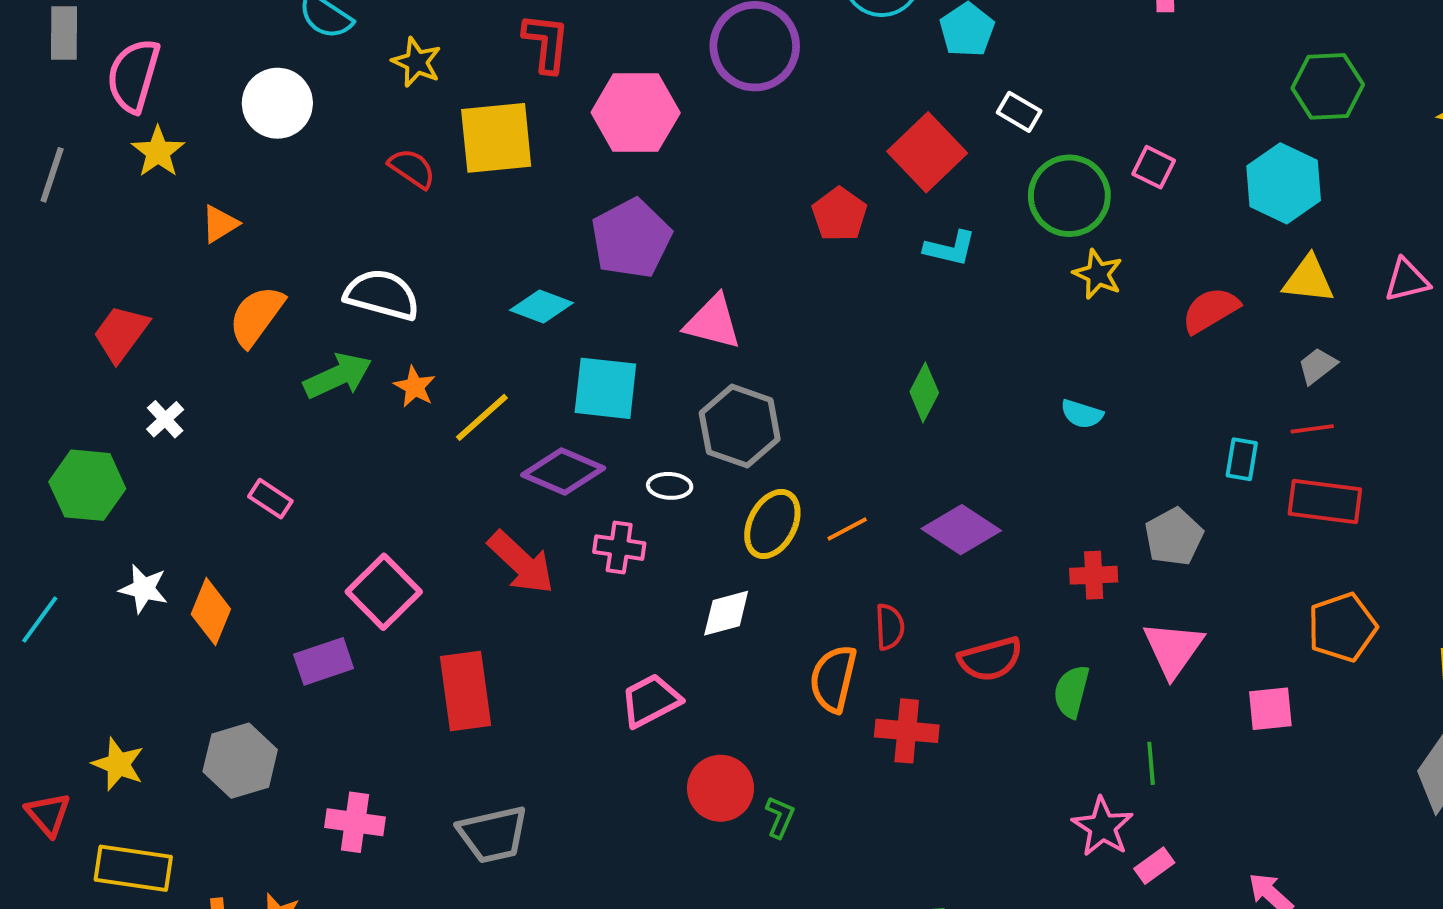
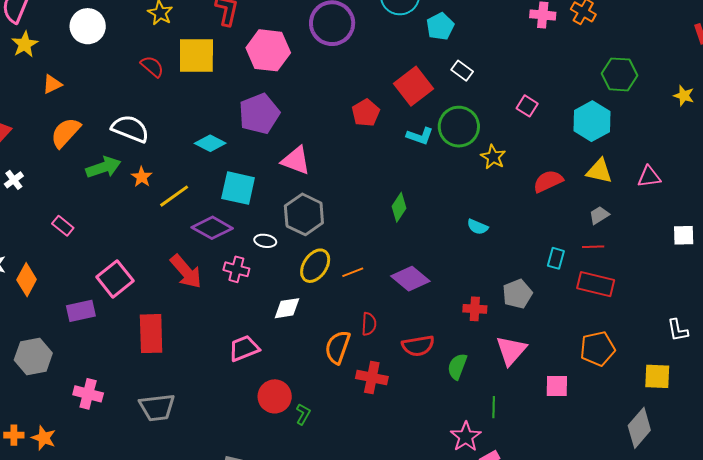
green circle: (1069, 196) -> (459, 127), moved

